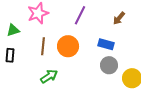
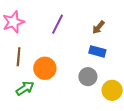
blue rectangle: (106, 44) -> (97, 51), moved
orange circle: (68, 46) -> (45, 68), moved

